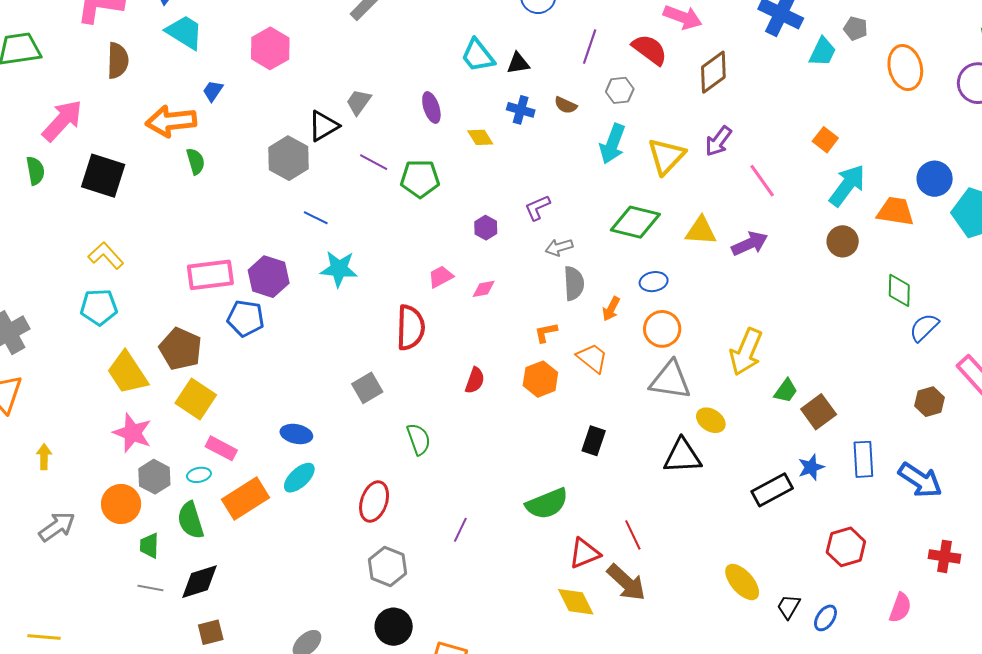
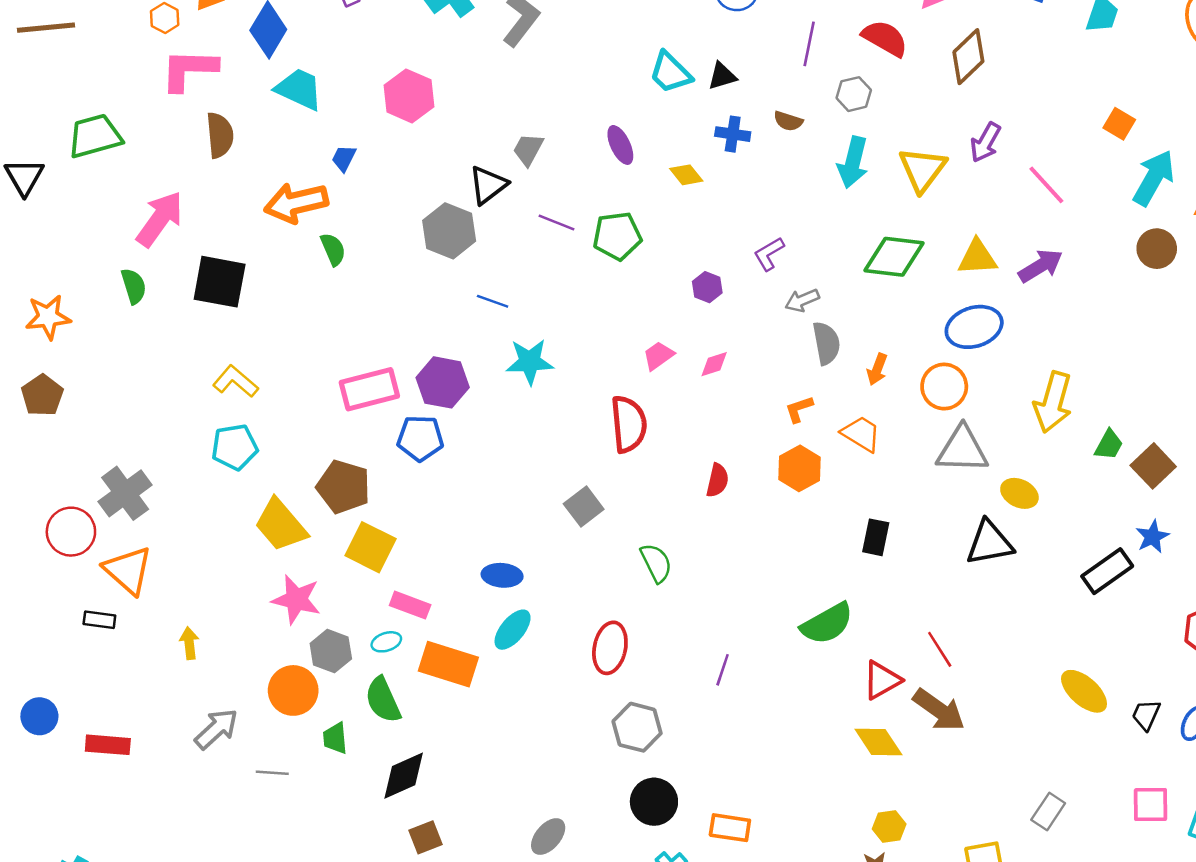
blue ellipse: (654, 282) -> (974, 327), moved, size x1.6
orange rectangle: (246, 498) -> (448, 664), turned 57
gray line: (150, 588) -> (272, 773), moved

